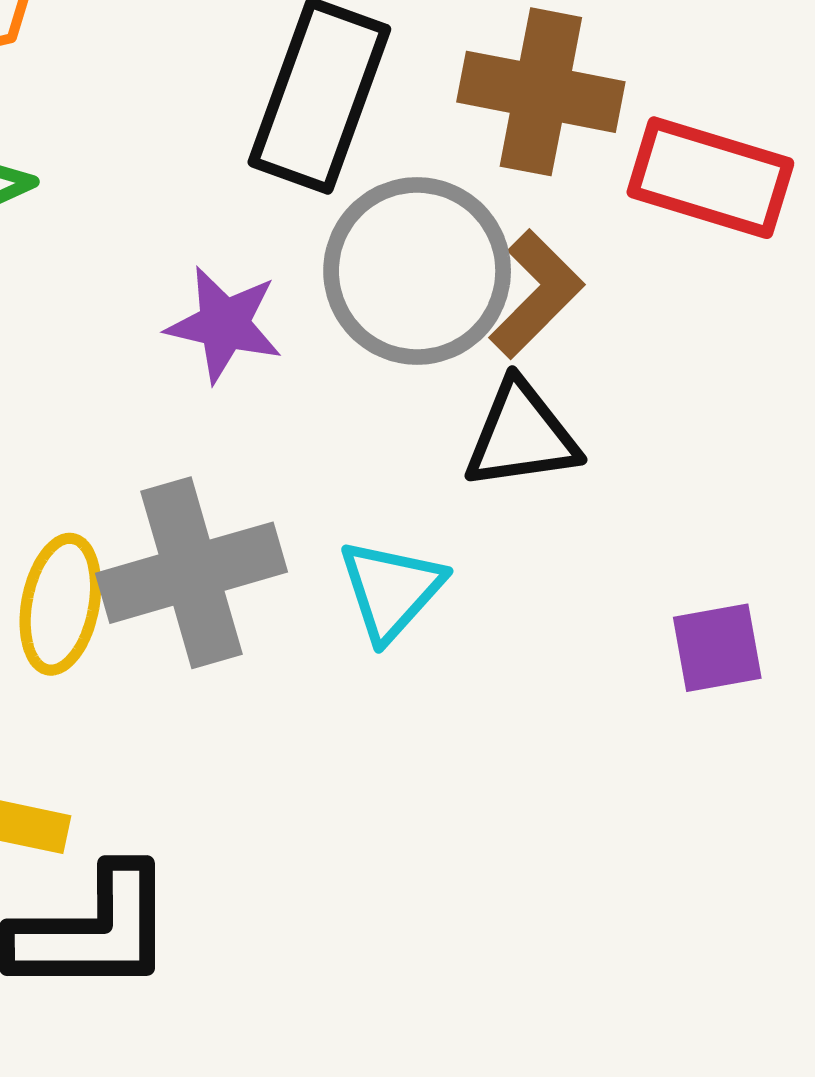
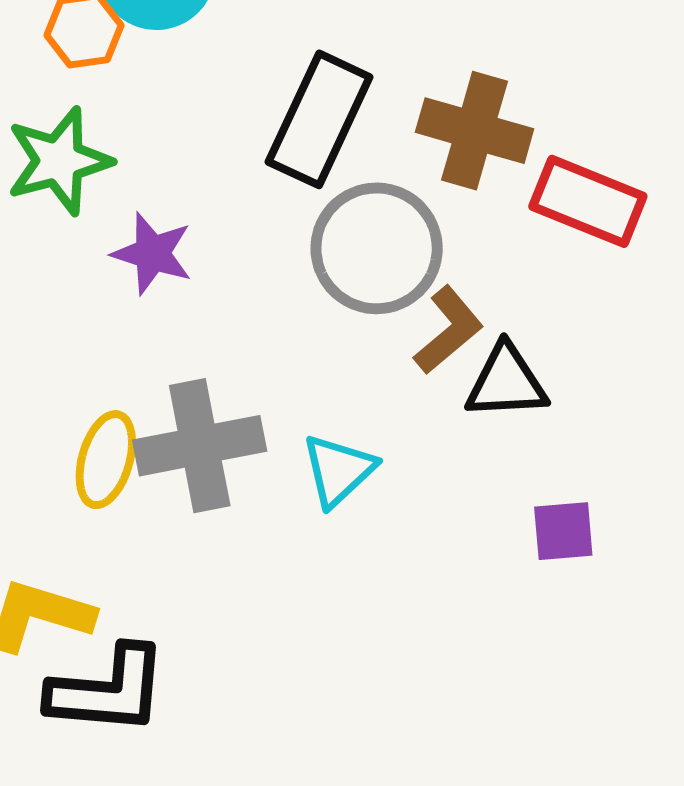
brown L-shape: (536, 294) -> (448, 330), moved
purple star: (224, 324) -> (152, 254), moved
black triangle: (521, 435) -> (506, 382), moved

